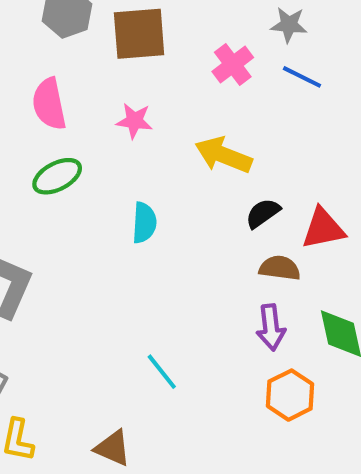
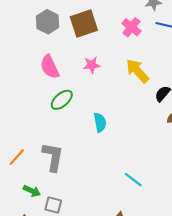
yellow arrow: (223, 155) -> (137, 71), turned 40
cyan semicircle: (144, 223) -> (100, 122), moved

